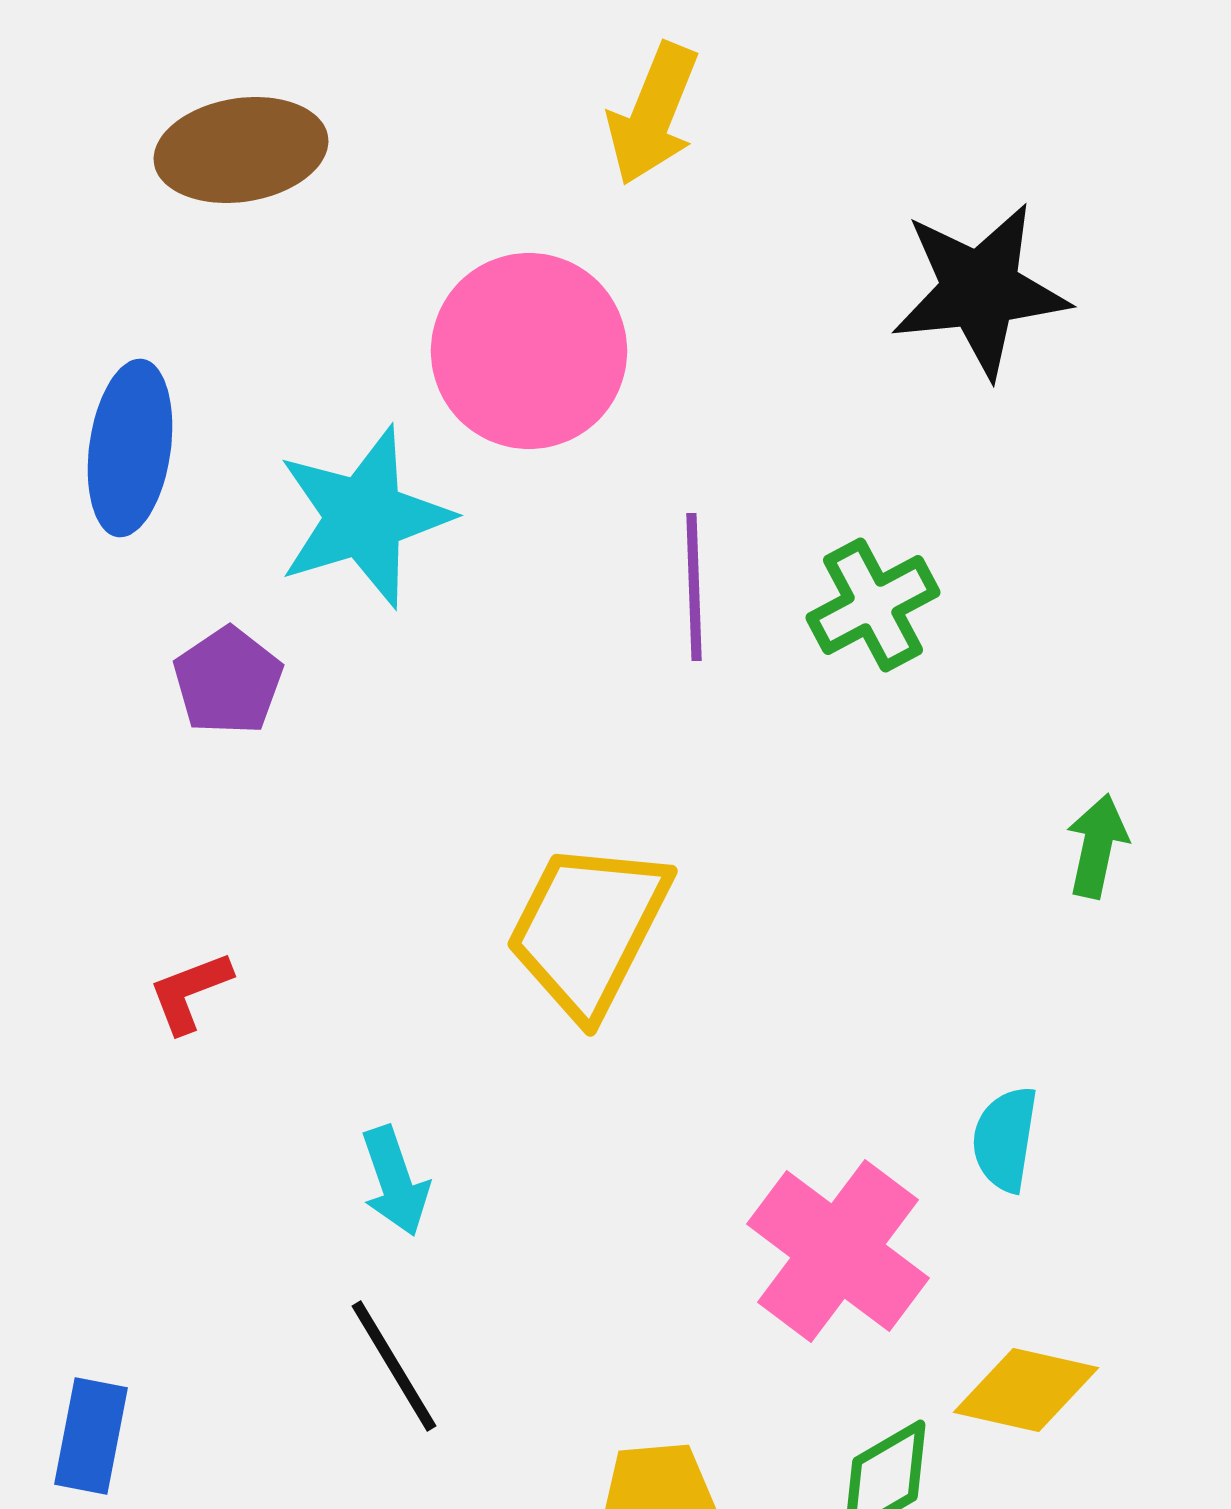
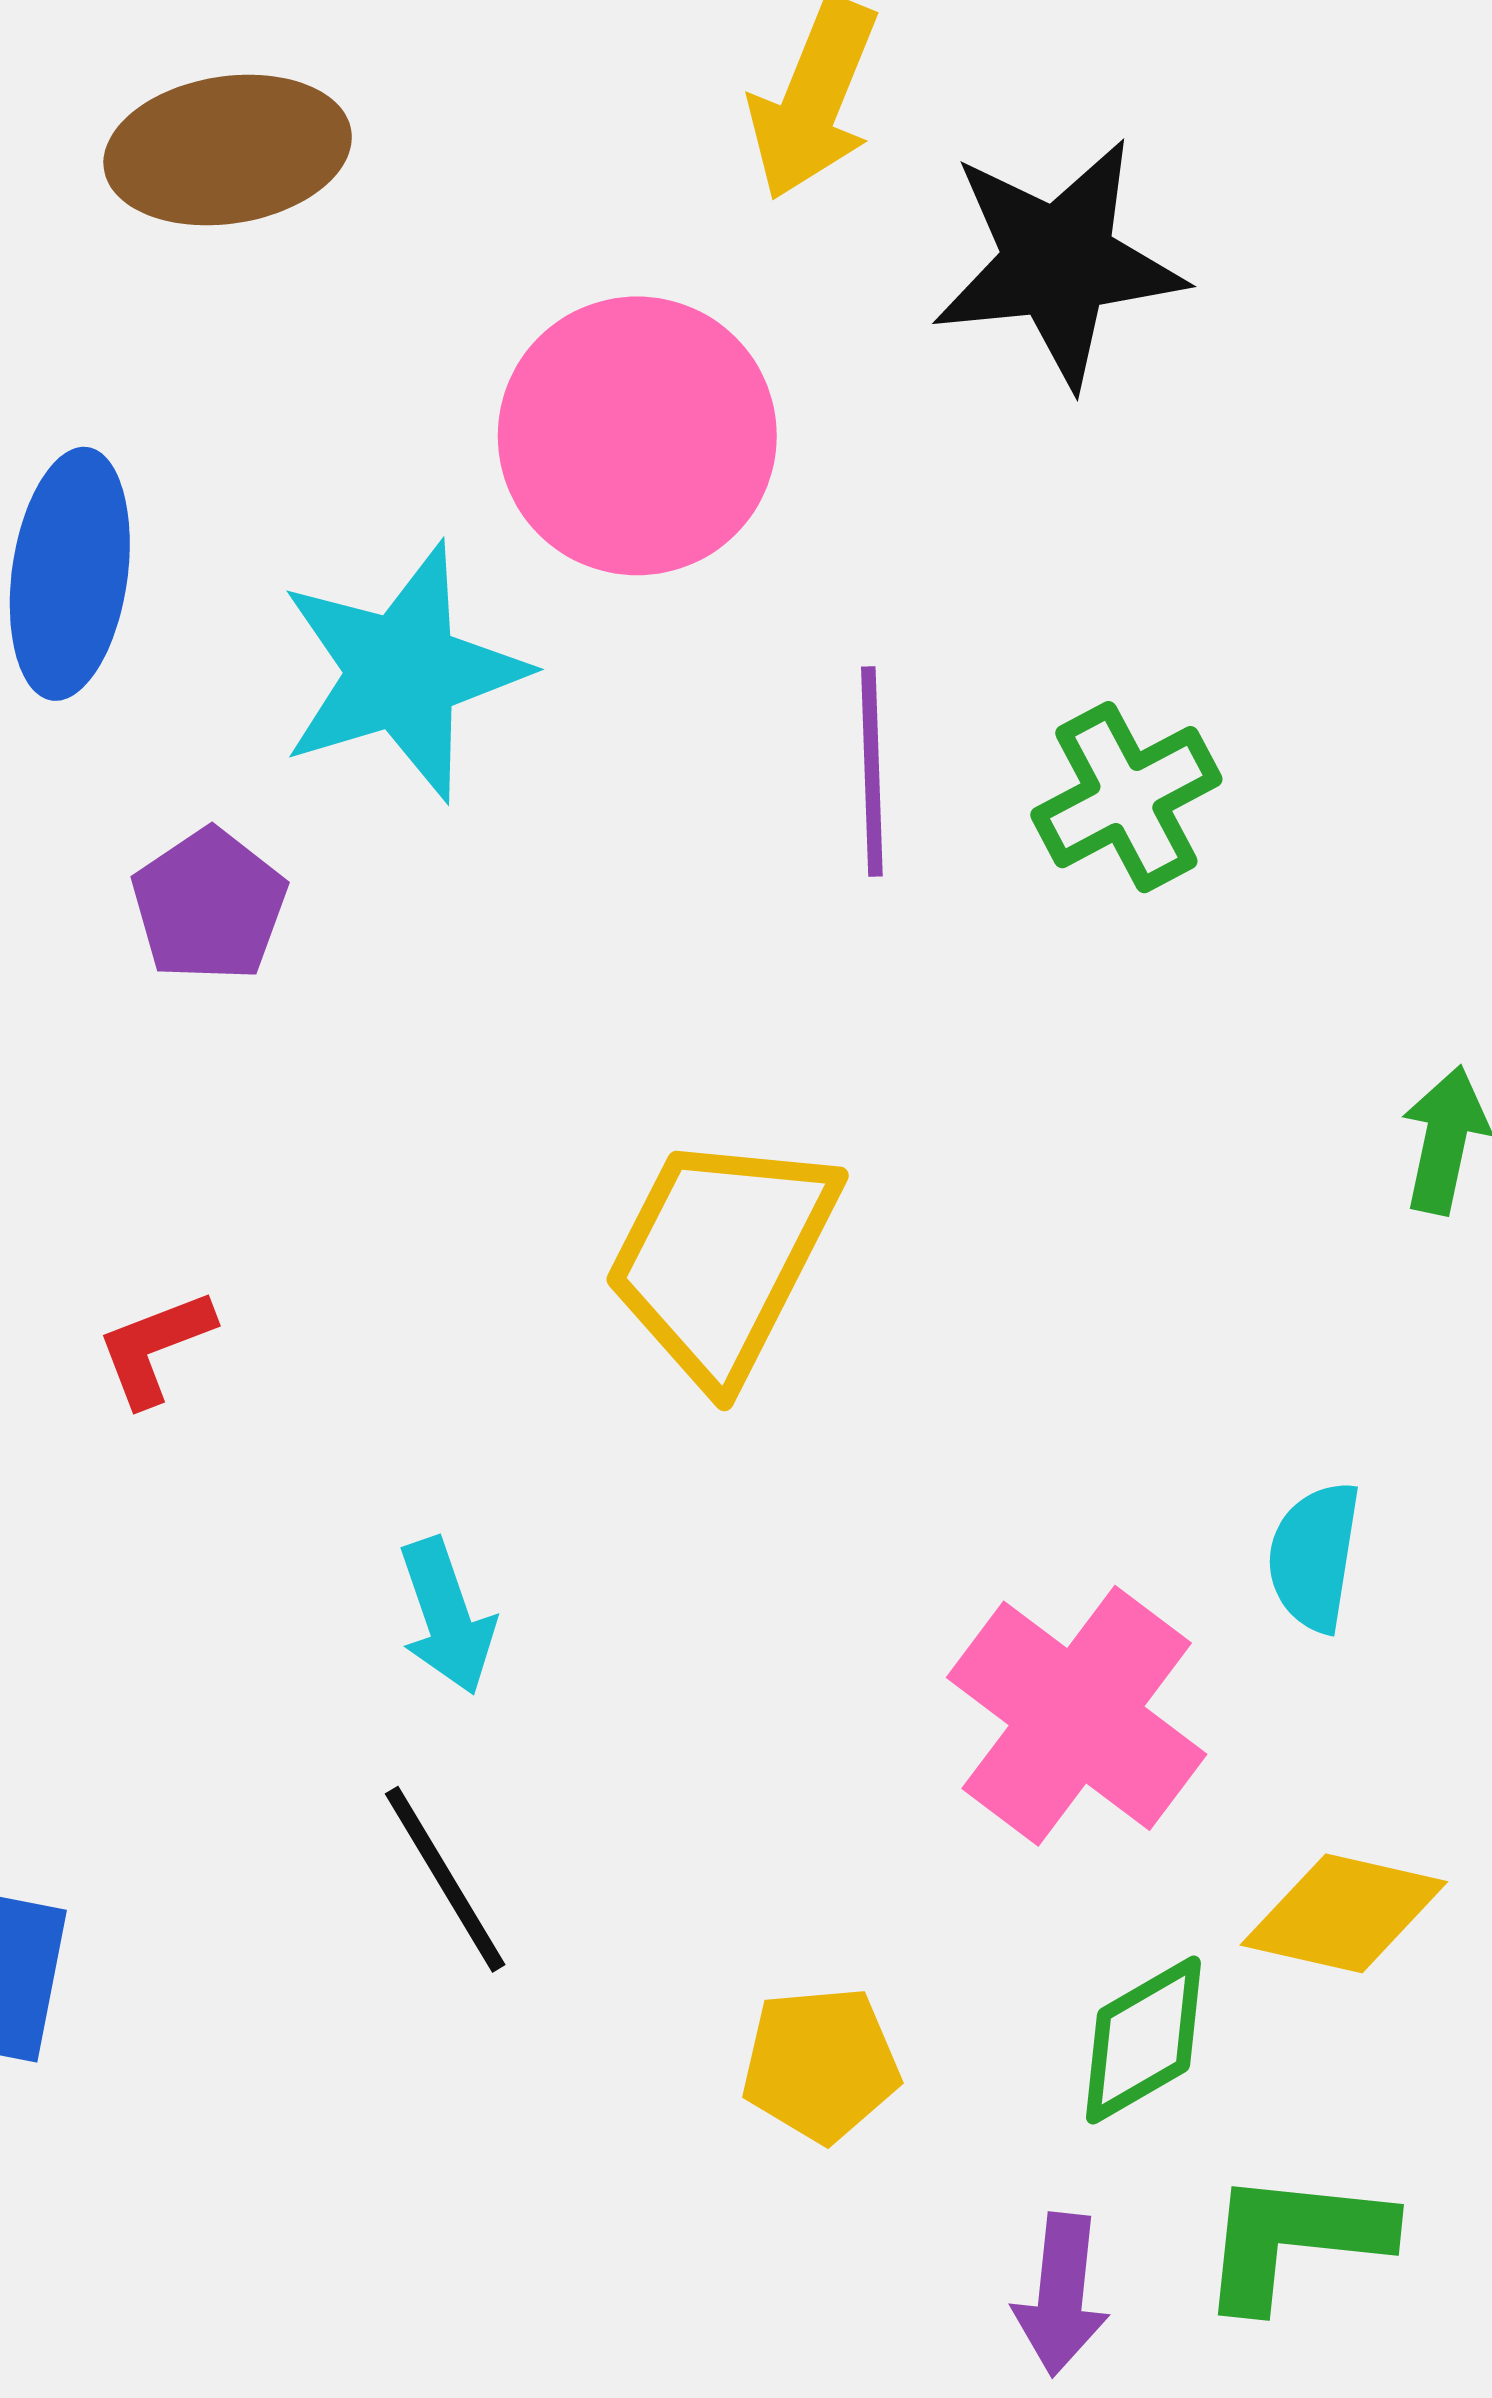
black star: (980, 290) -> (1058, 262), moved

